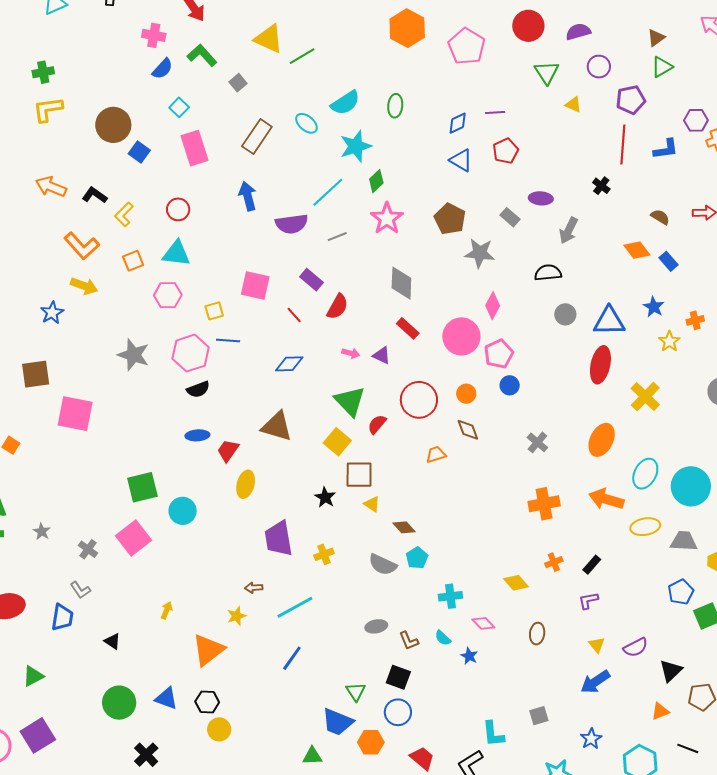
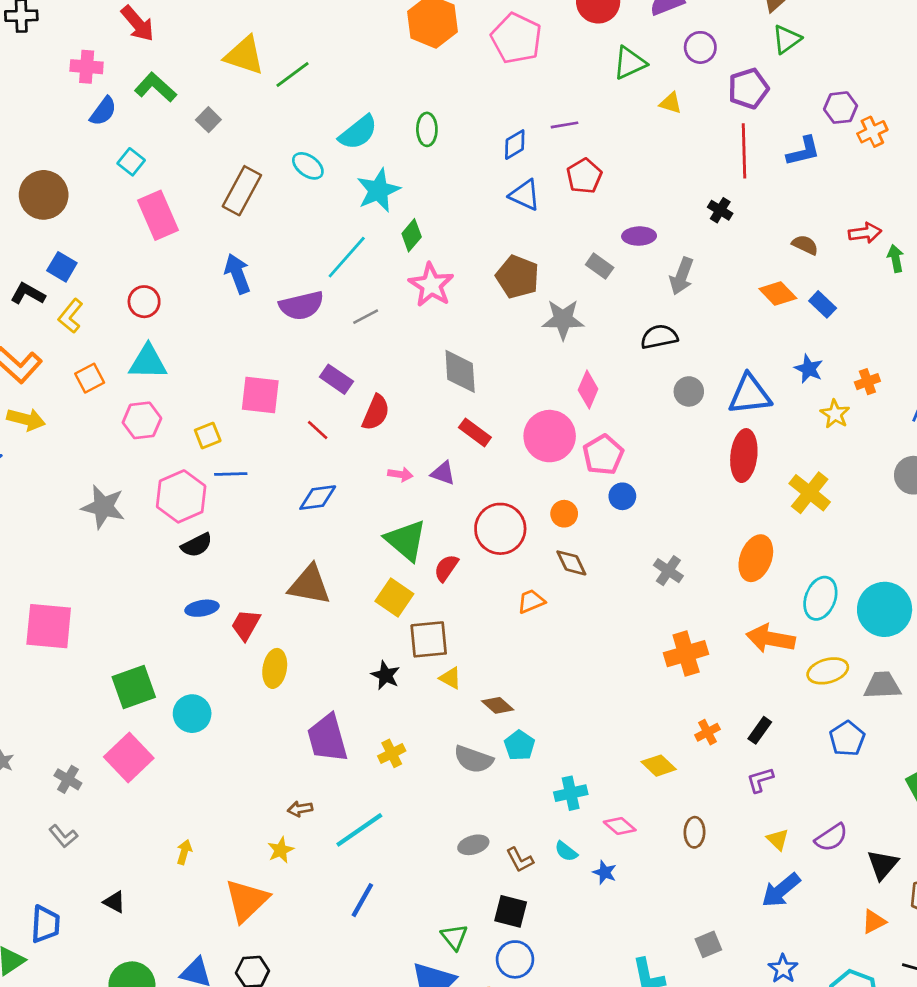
green triangle: (547, 73) -> (630, 63), turned 44
blue square: (139, 152) -> (62, 267), moved
pink square: (75, 414) -> (49, 626), moved
blue pentagon: (681, 592) -> (847, 739), moved
blue trapezoid: (62, 617) -> (45, 924), moved

